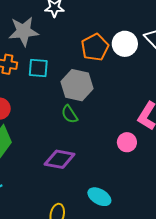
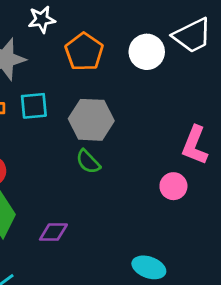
orange pentagon: (95, 47) -> (84, 52), moved
purple diamond: (60, 159) -> (53, 232), moved, size x0.7

